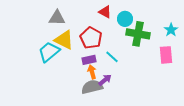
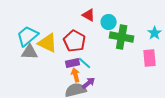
gray triangle: (57, 18) -> (30, 52), moved
cyan trapezoid: (49, 52) -> (28, 36), moved
cyan line: (112, 57) -> (85, 63), moved

